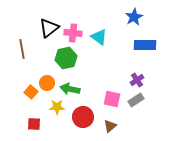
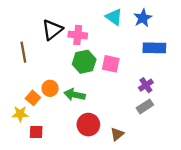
cyan triangle: (99, 37) -> (114, 17), moved
green hexagon: (66, 58) -> (84, 62), moved
pink square: (112, 99) -> (111, 64), moved
yellow star: (57, 107) -> (20, 114), moved

